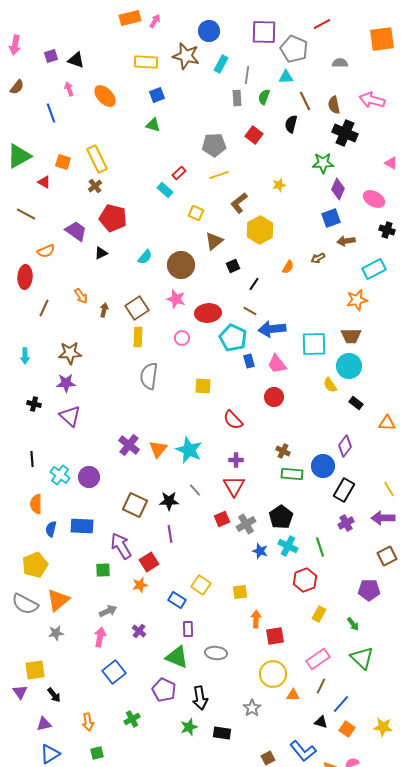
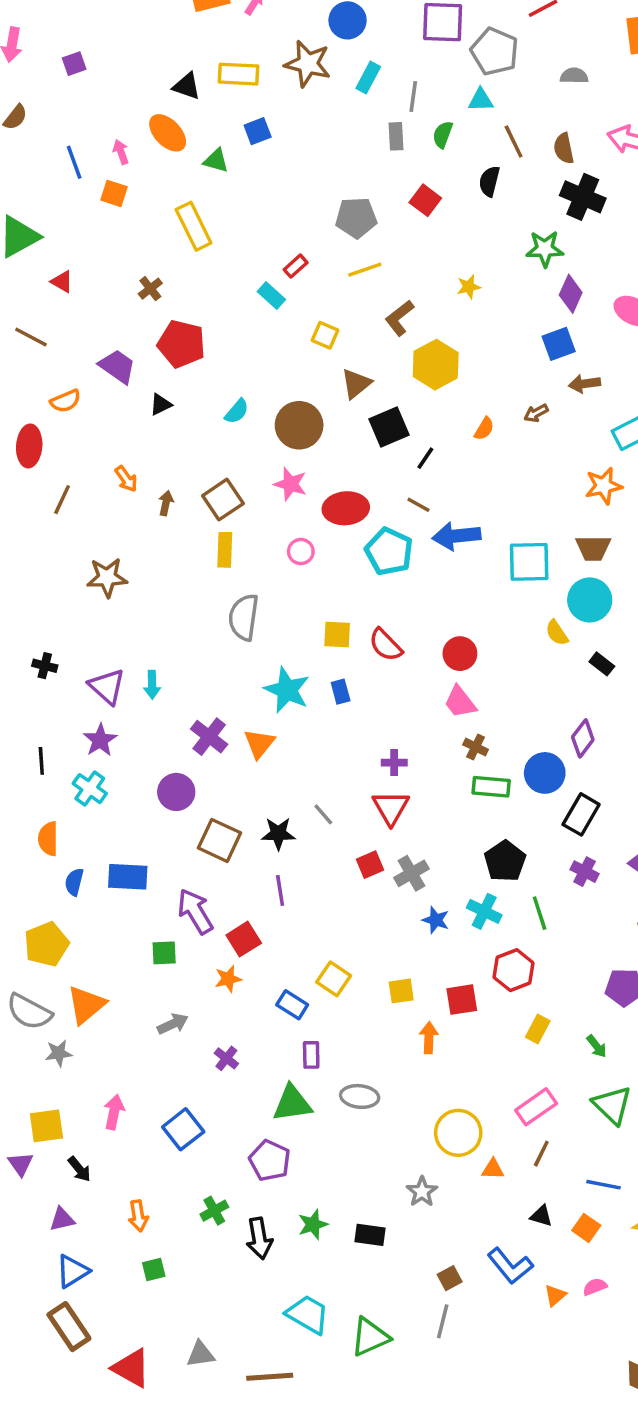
black triangle: (76, 60) -> (187, 86), moved
pink arrow: (69, 89) -> (121, 152), moved
green triangle: (153, 125) -> (216, 161), moved
yellow rectangle: (97, 159) -> (194, 226), moved
orange square: (63, 162) -> (114, 193), moved
black square: (233, 266) -> (389, 427), size x1.6
cyan arrow: (25, 356) -> (152, 685), moved
blue rectangle: (249, 361) -> (341, 692), moved
pink trapezoid: (277, 364) -> (460, 702), moved
purple star: (66, 383) -> (100, 740), moved, turned -30
red semicircle: (233, 420) -> (386, 645), moved
cyan star: (189, 450) -> (287, 690), moved
purple circle: (89, 477) -> (176, 792), moved
black pentagon: (281, 517) -> (505, 861), moved
purple cross: (346, 523) -> (585, 872), turned -35
gray star: (56, 633) -> (59, 1053), moved
red square: (275, 636) -> (462, 1000), moved
pink arrow: (100, 637) -> (114, 1112), moved
green triangle: (177, 657) -> (292, 1103), turned -30
black arrow: (200, 698) -> (259, 1238), moved
blue line: (341, 704) -> (604, 1185), moved, turned 60

